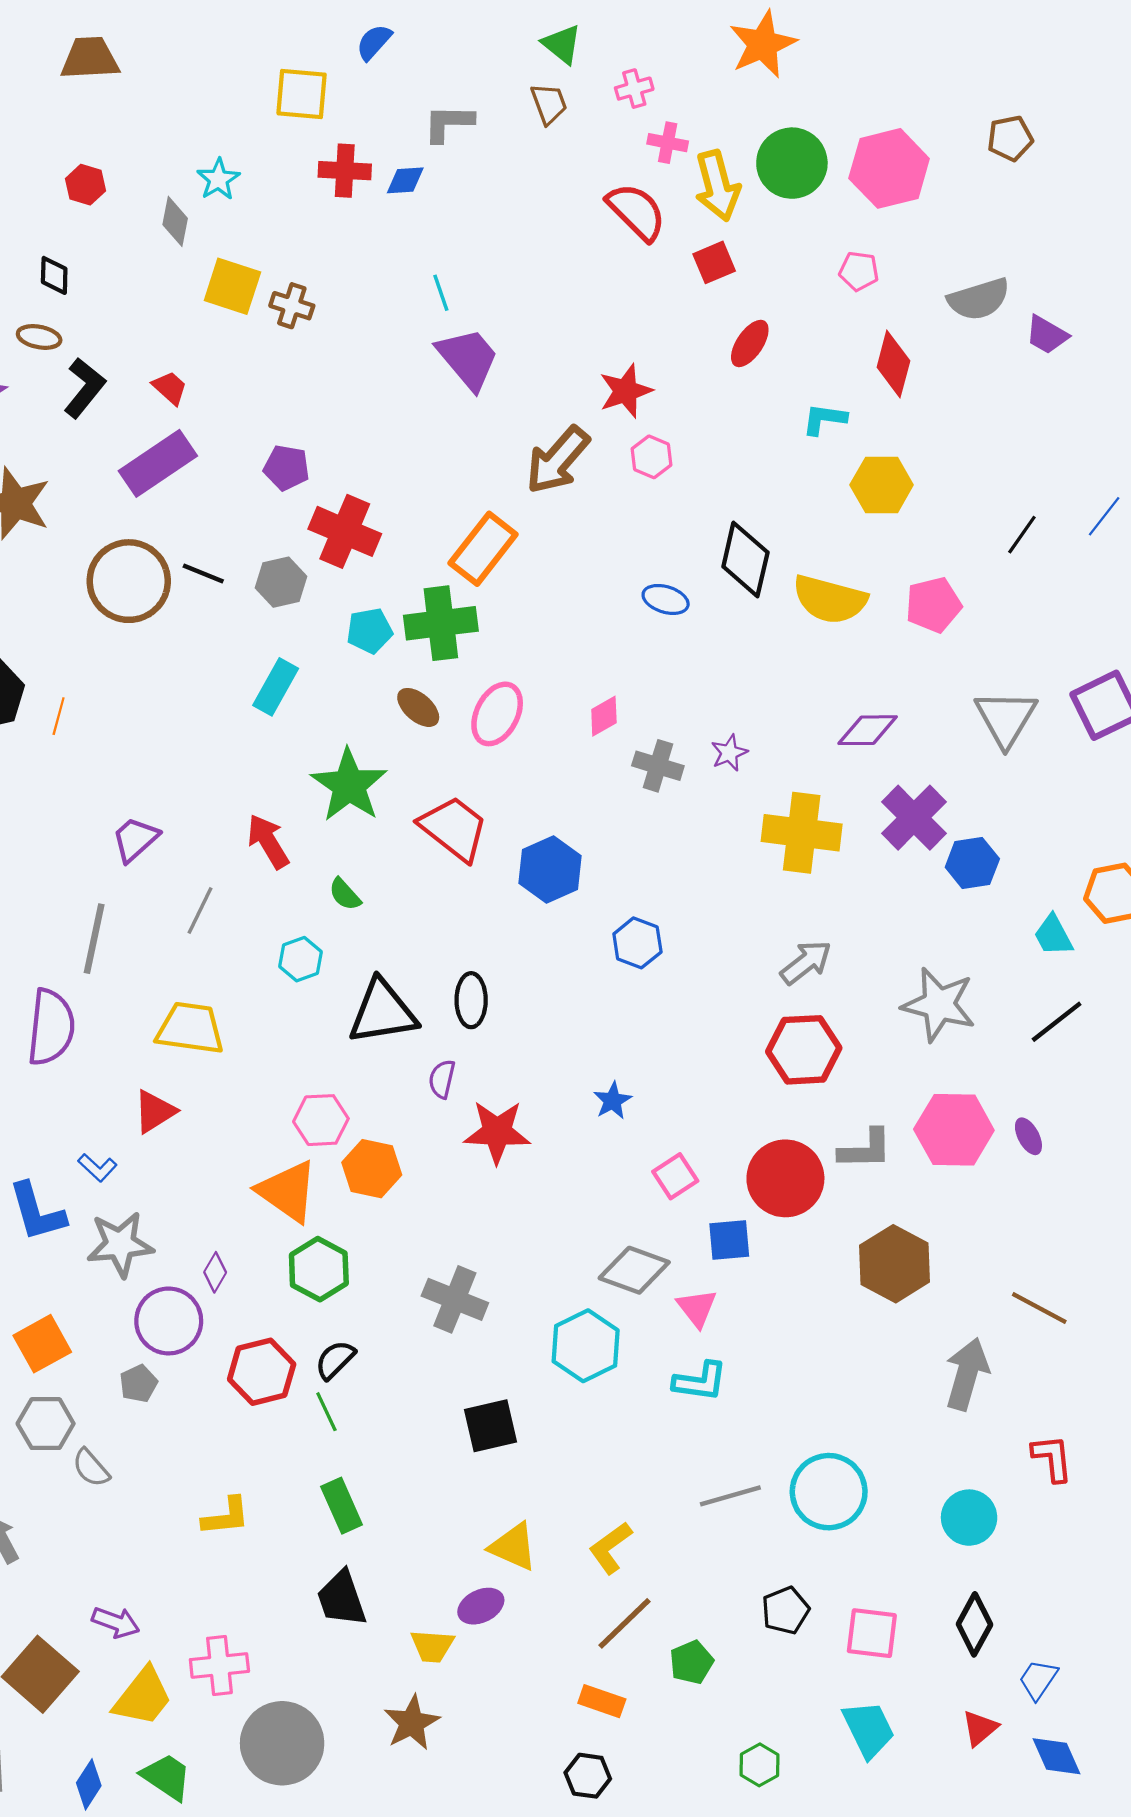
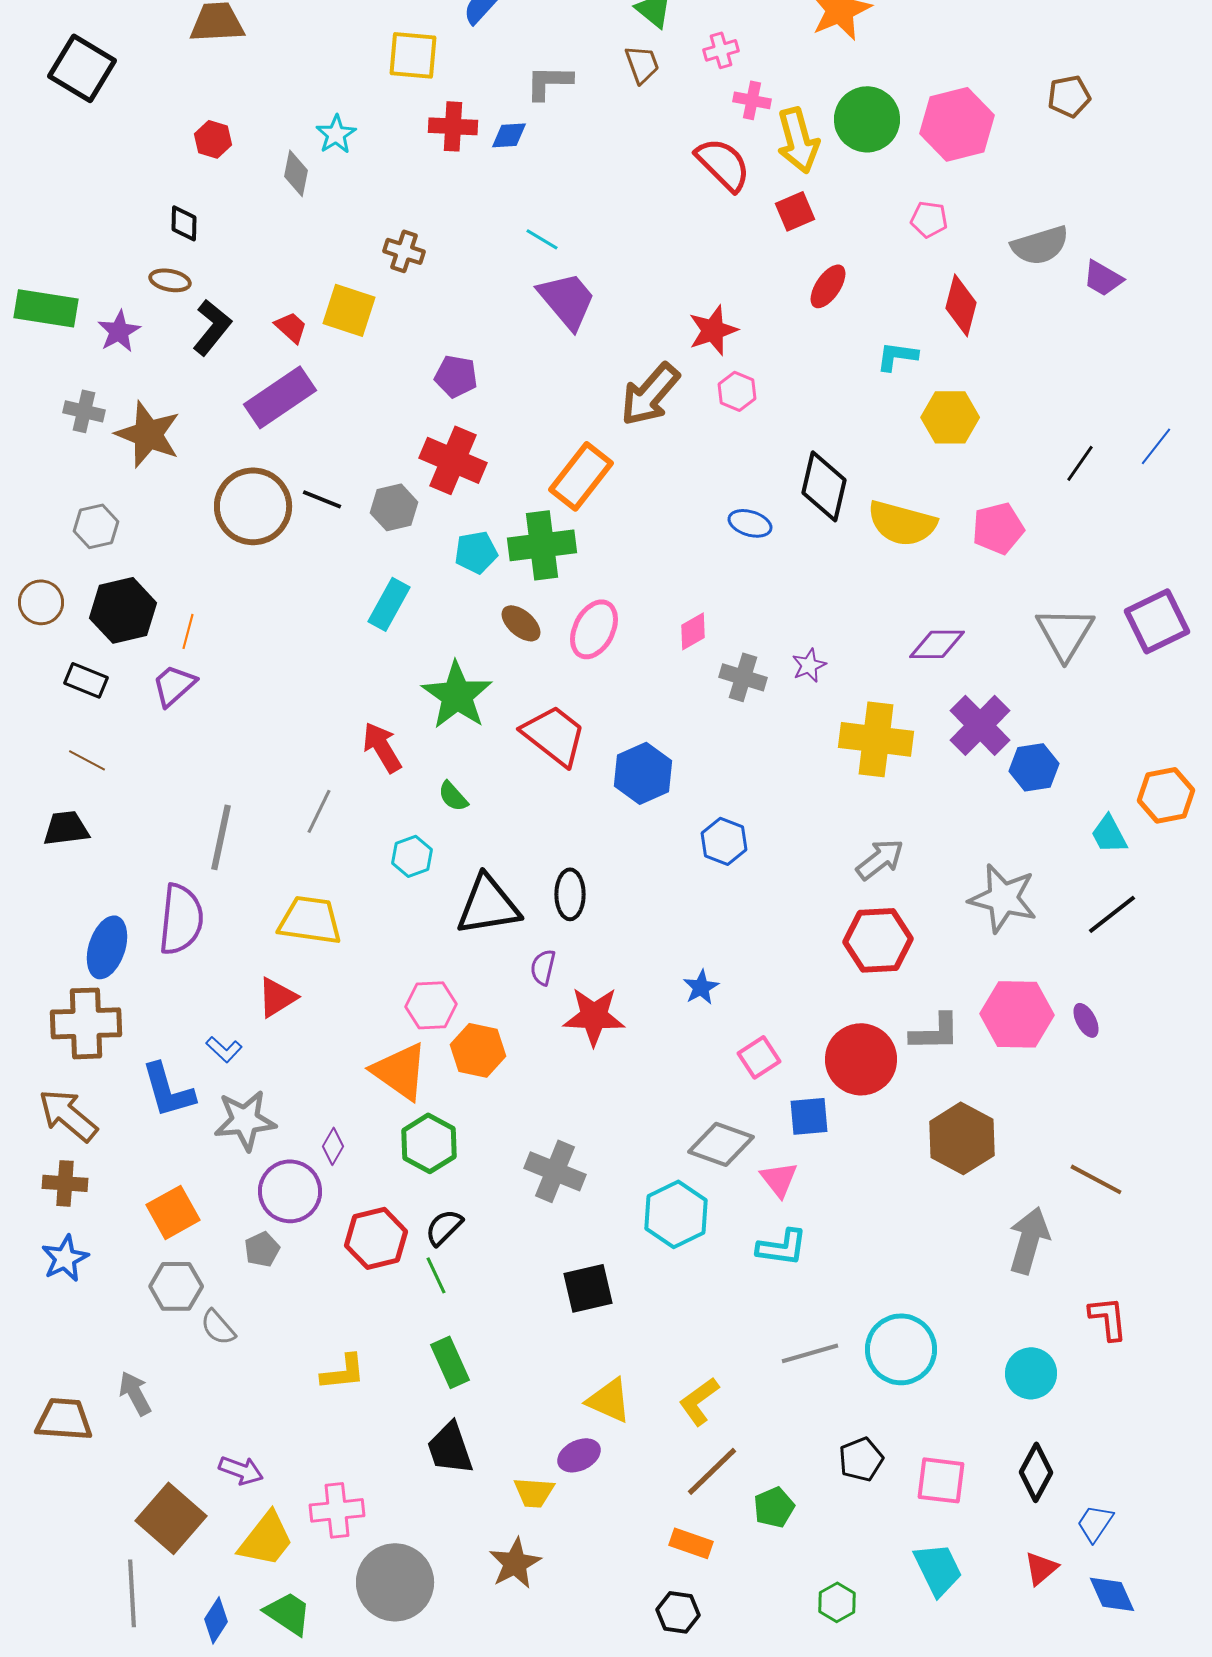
yellow square: (232, 286) -> (349, 310), moved
cyan line: (441, 293) -> (542, 239), turned -40
purple pentagon: (286, 468) -> (456, 376), moved
purple trapezoid: (135, 839) -> (174, 685), moved

